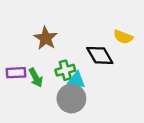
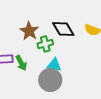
black diamond: (100, 55) -> (63, 29), moved
green cross: (65, 70) -> (45, 44), moved

